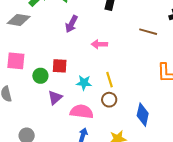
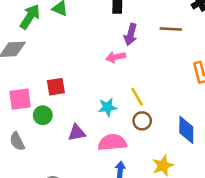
purple arrow: (72, 24) -> (131, 34), moved
red square: (60, 66) -> (56, 87), moved
green circle: (40, 76) -> (43, 115), moved
purple triangle: (55, 98) -> (77, 133), turned 42

